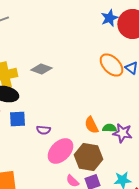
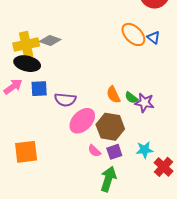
gray diamond: (41, 69) -> (50, 41), moved
green semicircle: (109, 128) -> (131, 98), turned -144
purple semicircle: (43, 130) -> (65, 100), size x1.5

